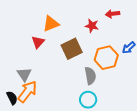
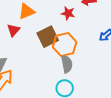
orange hexagon: (106, 58) -> (65, 45), moved

